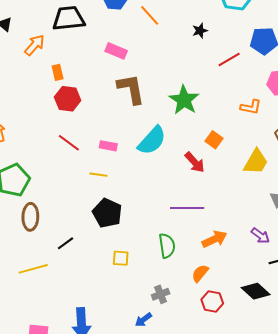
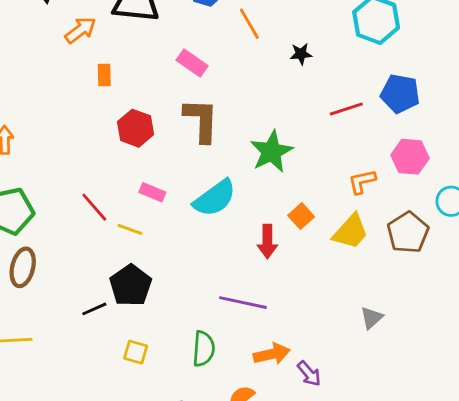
black star: (200, 31) -> (301, 54), moved
red hexagon: (68, 99) -> (136, 128), moved
orange L-shape: (251, 107) -> (362, 182), turned 145
red line: (69, 143) -> (94, 207), moved
red arrow: (195, 162) -> (267, 241), turned 30
yellow trapezoid: (256, 162) -> (351, 232), moved
purple arrow: (260, 236) -> (309, 374), moved
black line: (65, 243) -> (94, 309), moved

